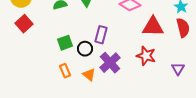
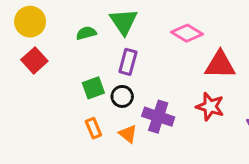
purple rectangle: (101, 35) -> (128, 62), moved
purple cross: (110, 63) -> (158, 117), turned -30

